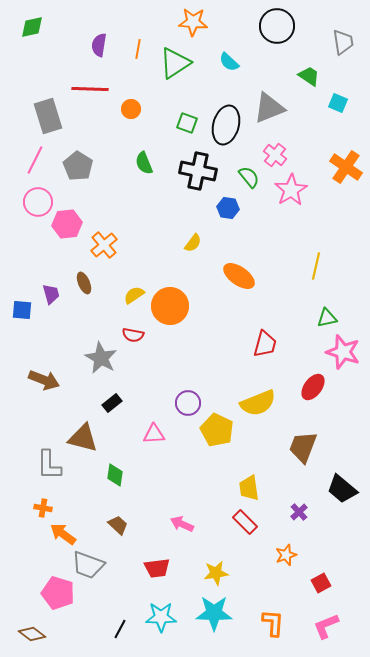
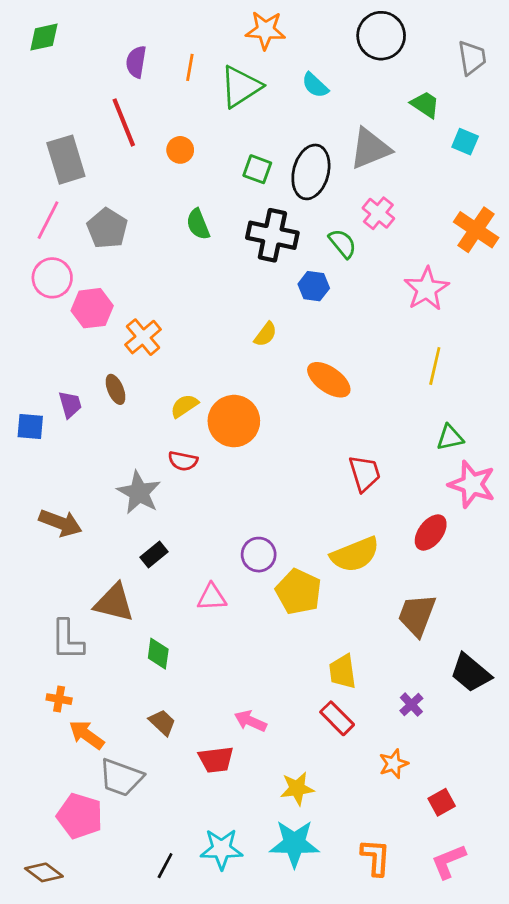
red line: (90, 89) -> (124, 122), turned 66
pink star: (291, 190) -> (427, 289), moved
red trapezoid: (265, 344) -> (365, 473), turned -32
red trapezoid: (157, 568) -> (216, 760), moved

